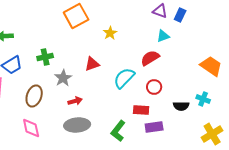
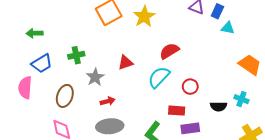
yellow star: (110, 33) -> (144, 17), moved, size x1.5
cyan triangle: (163, 36) -> (228, 28), moved, turned 32
red semicircle: (150, 58) -> (169, 51), moved

